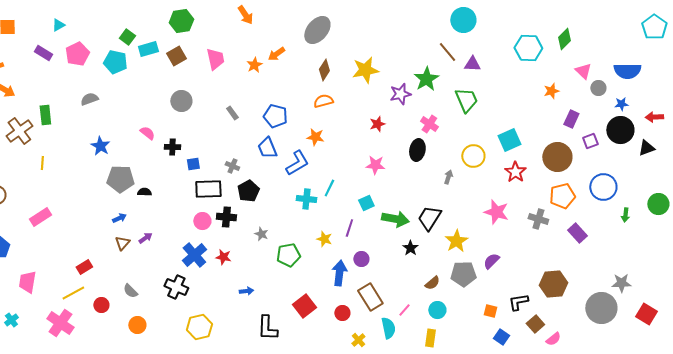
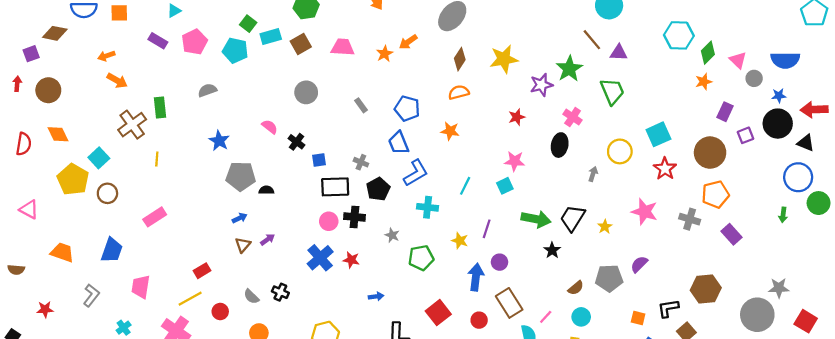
green diamond: (564, 39) -> (708, 53), moved
pink trapezoid: (215, 59) -> (343, 47), turned -75
red arrow: (654, 117) -> (814, 110), size x1.4
black cross: (172, 147) -> (296, 142), turned 35
black triangle: (646, 148) -> (806, 143), turned 42
blue L-shape: (297, 163) -> (416, 173), moved
blue circle: (603, 187) -> (798, 177), moved
cyan cross: (306, 199) -> (428, 207), moved
cyan square: (366, 203) -> (505, 186), moved
yellow star: (456, 241) -> (605, 227), moved, size x0.6
black cross: (176, 287) -> (280, 292), moved, size x0.7

